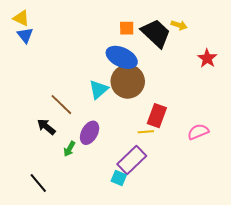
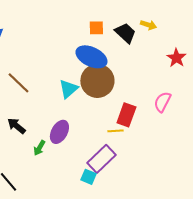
black trapezoid: (156, 33) -> (125, 33), size x0.7
brown line: (61, 105) -> (18, 83), moved
pink semicircle: (198, 132) -> (162, 102), moved, turned -40

